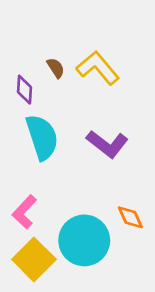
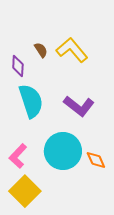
cyan circle: (84, 240) -> (63, 151), moved

